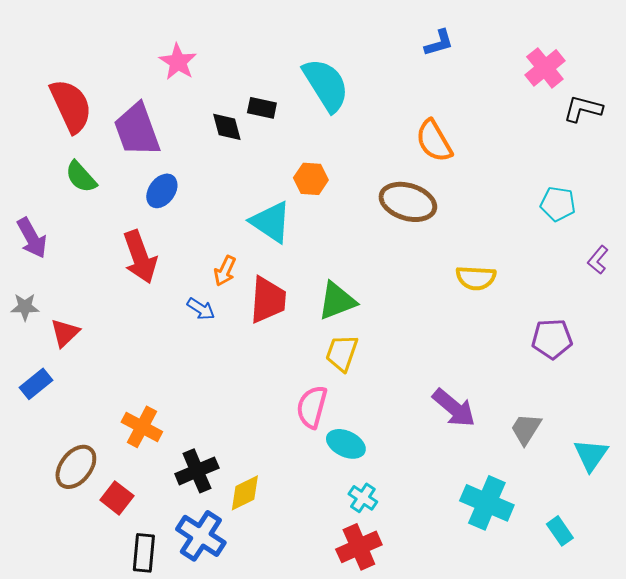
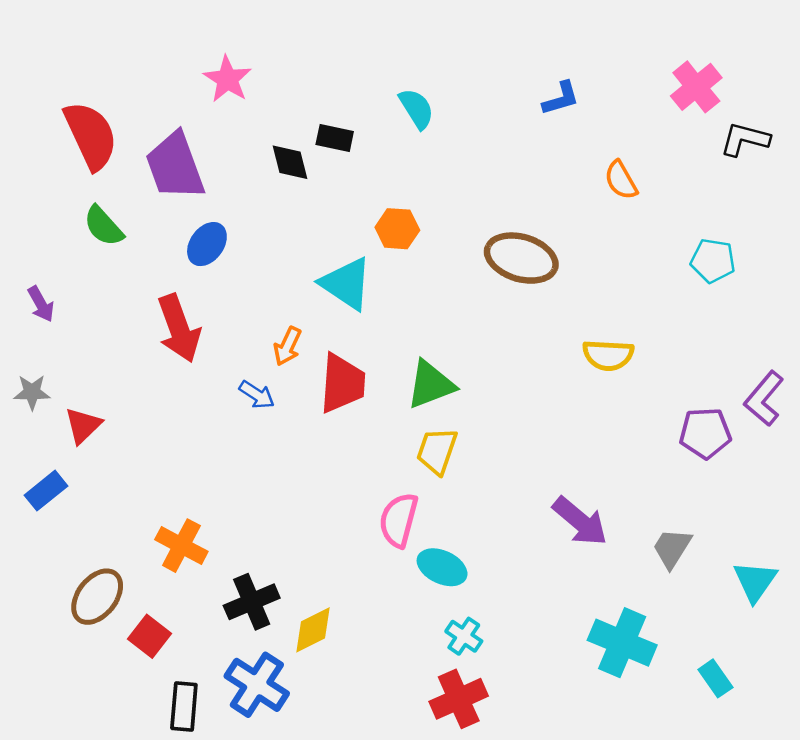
blue L-shape: (439, 43) -> (561, 98), moved
cyan semicircle: (326, 85) -> (416, 109), size x0.6
orange semicircle: (434, 141) -> (621, 180), moved, size x0.7
purple arrow: (32, 238) -> (41, 304), size x0.7
purple L-shape: (598, 260) -> (764, 399), moved, size x1.5

